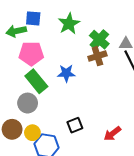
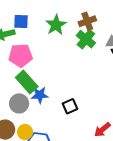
brown cross: (97, 56) -> (87, 21), moved
blue star: (66, 73) -> (40, 95), moved
black square: (75, 125) -> (70, 106), moved

